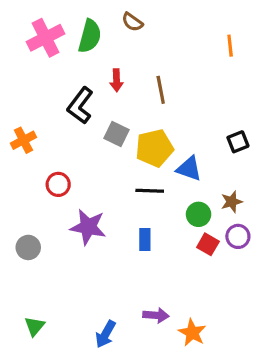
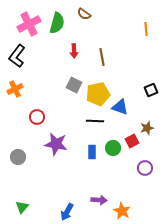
black L-shape: (80, 106) -> (17, 56), moved
green circle: (199, 214) -> (113, 148), moved
purple circle: (238, 236) -> (145, 168), moved
red square: (208, 244) -> (132, 141), moved, turned 32

